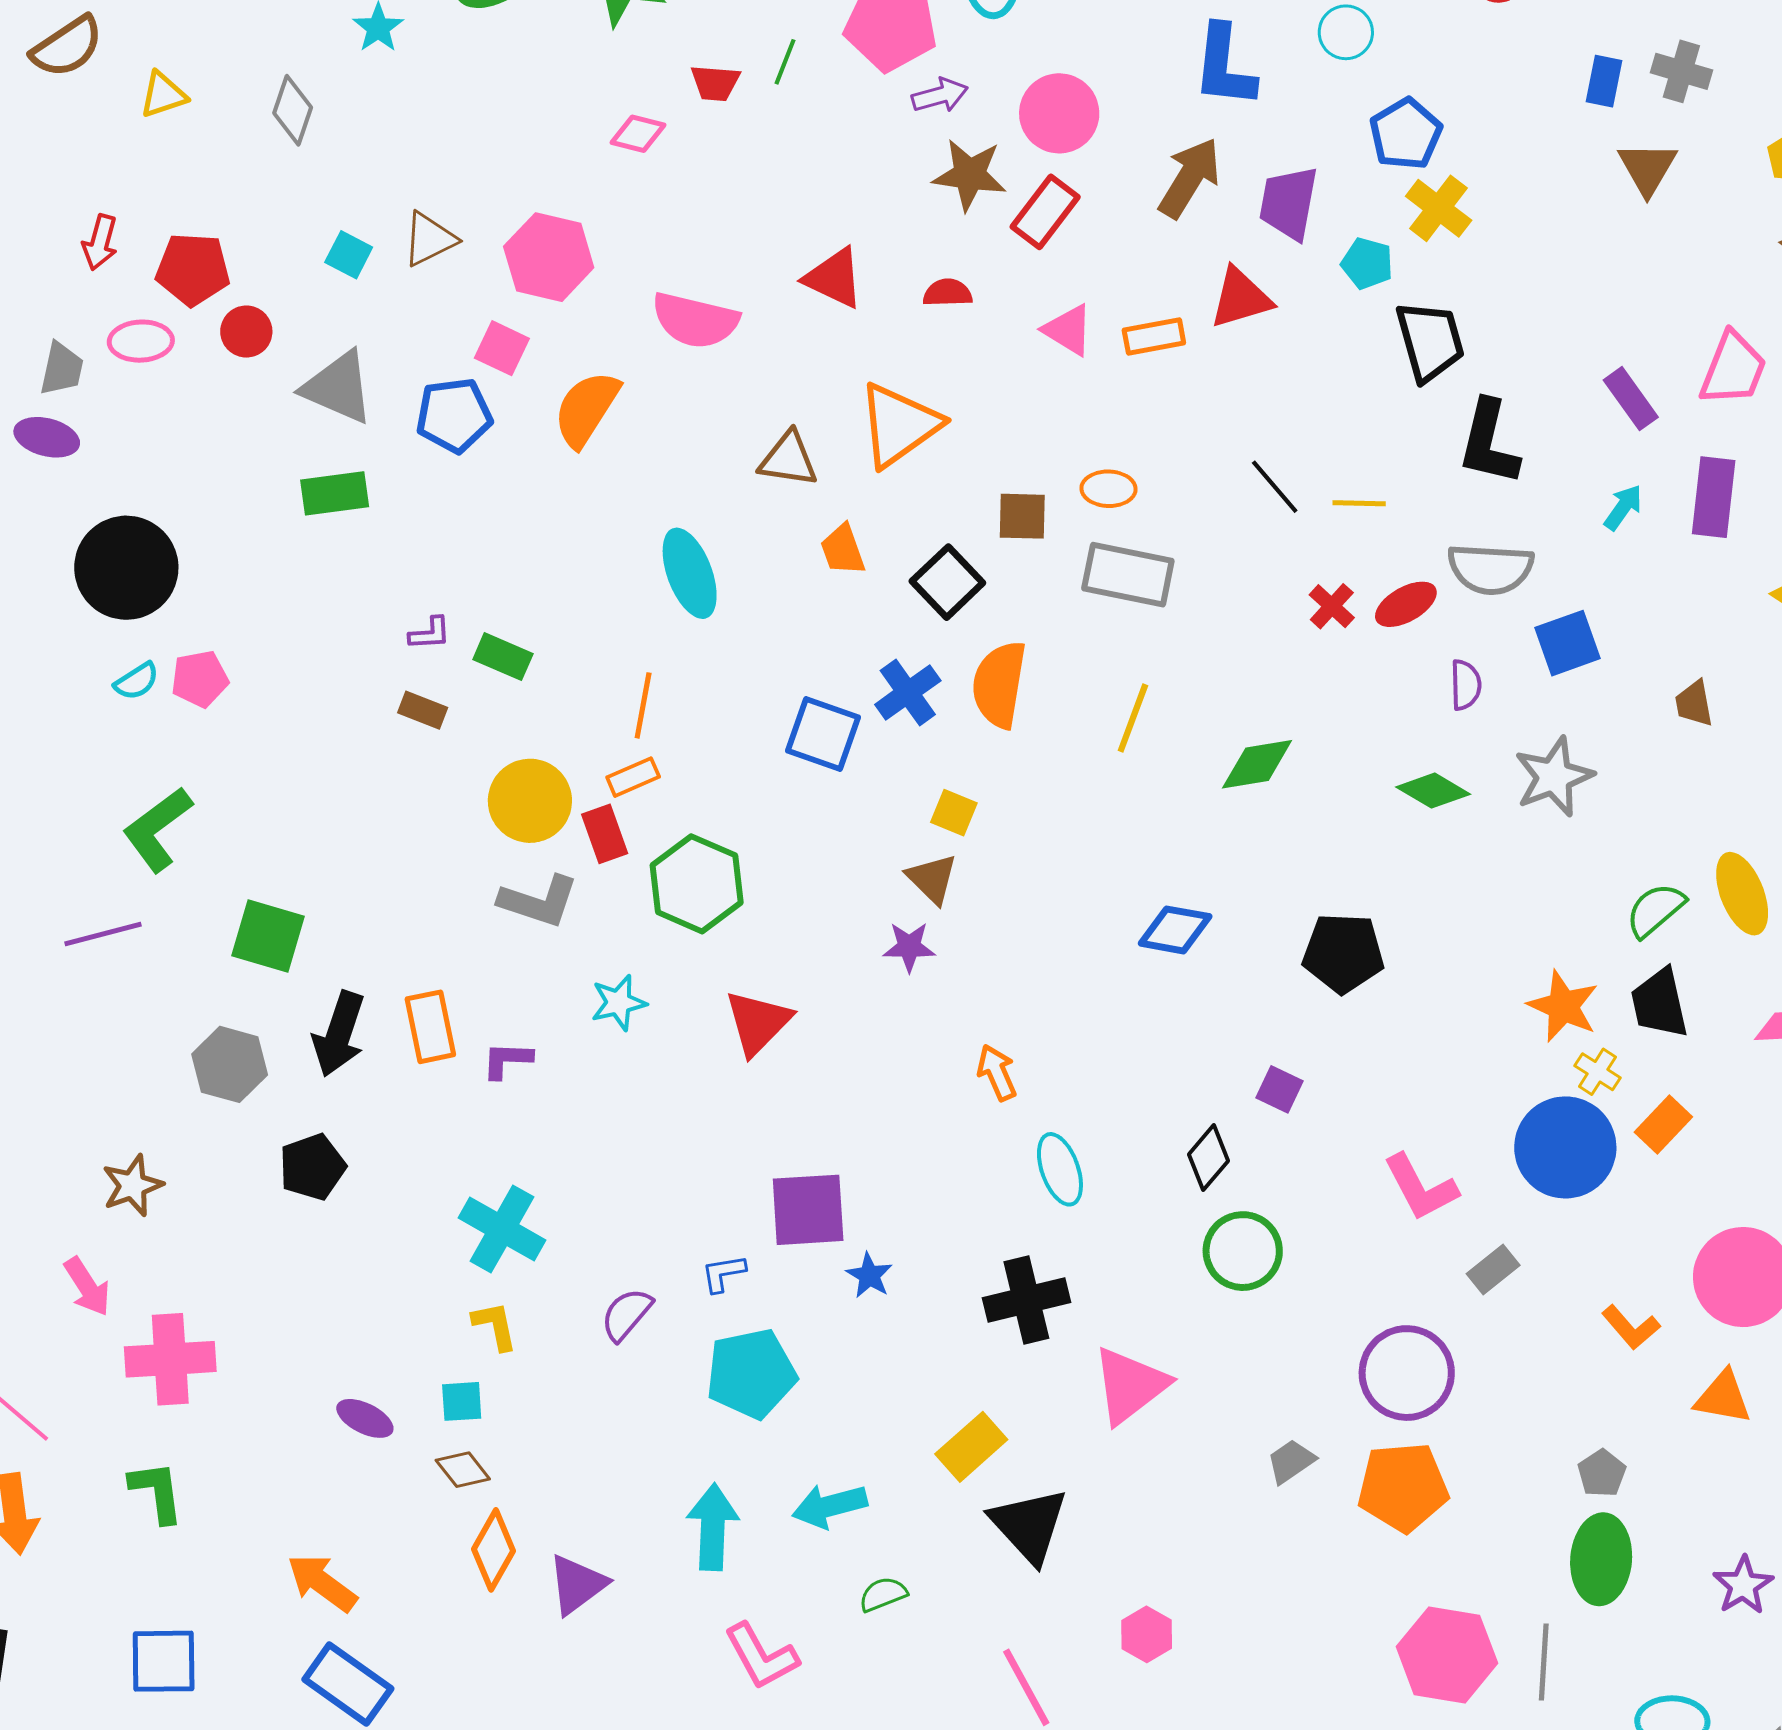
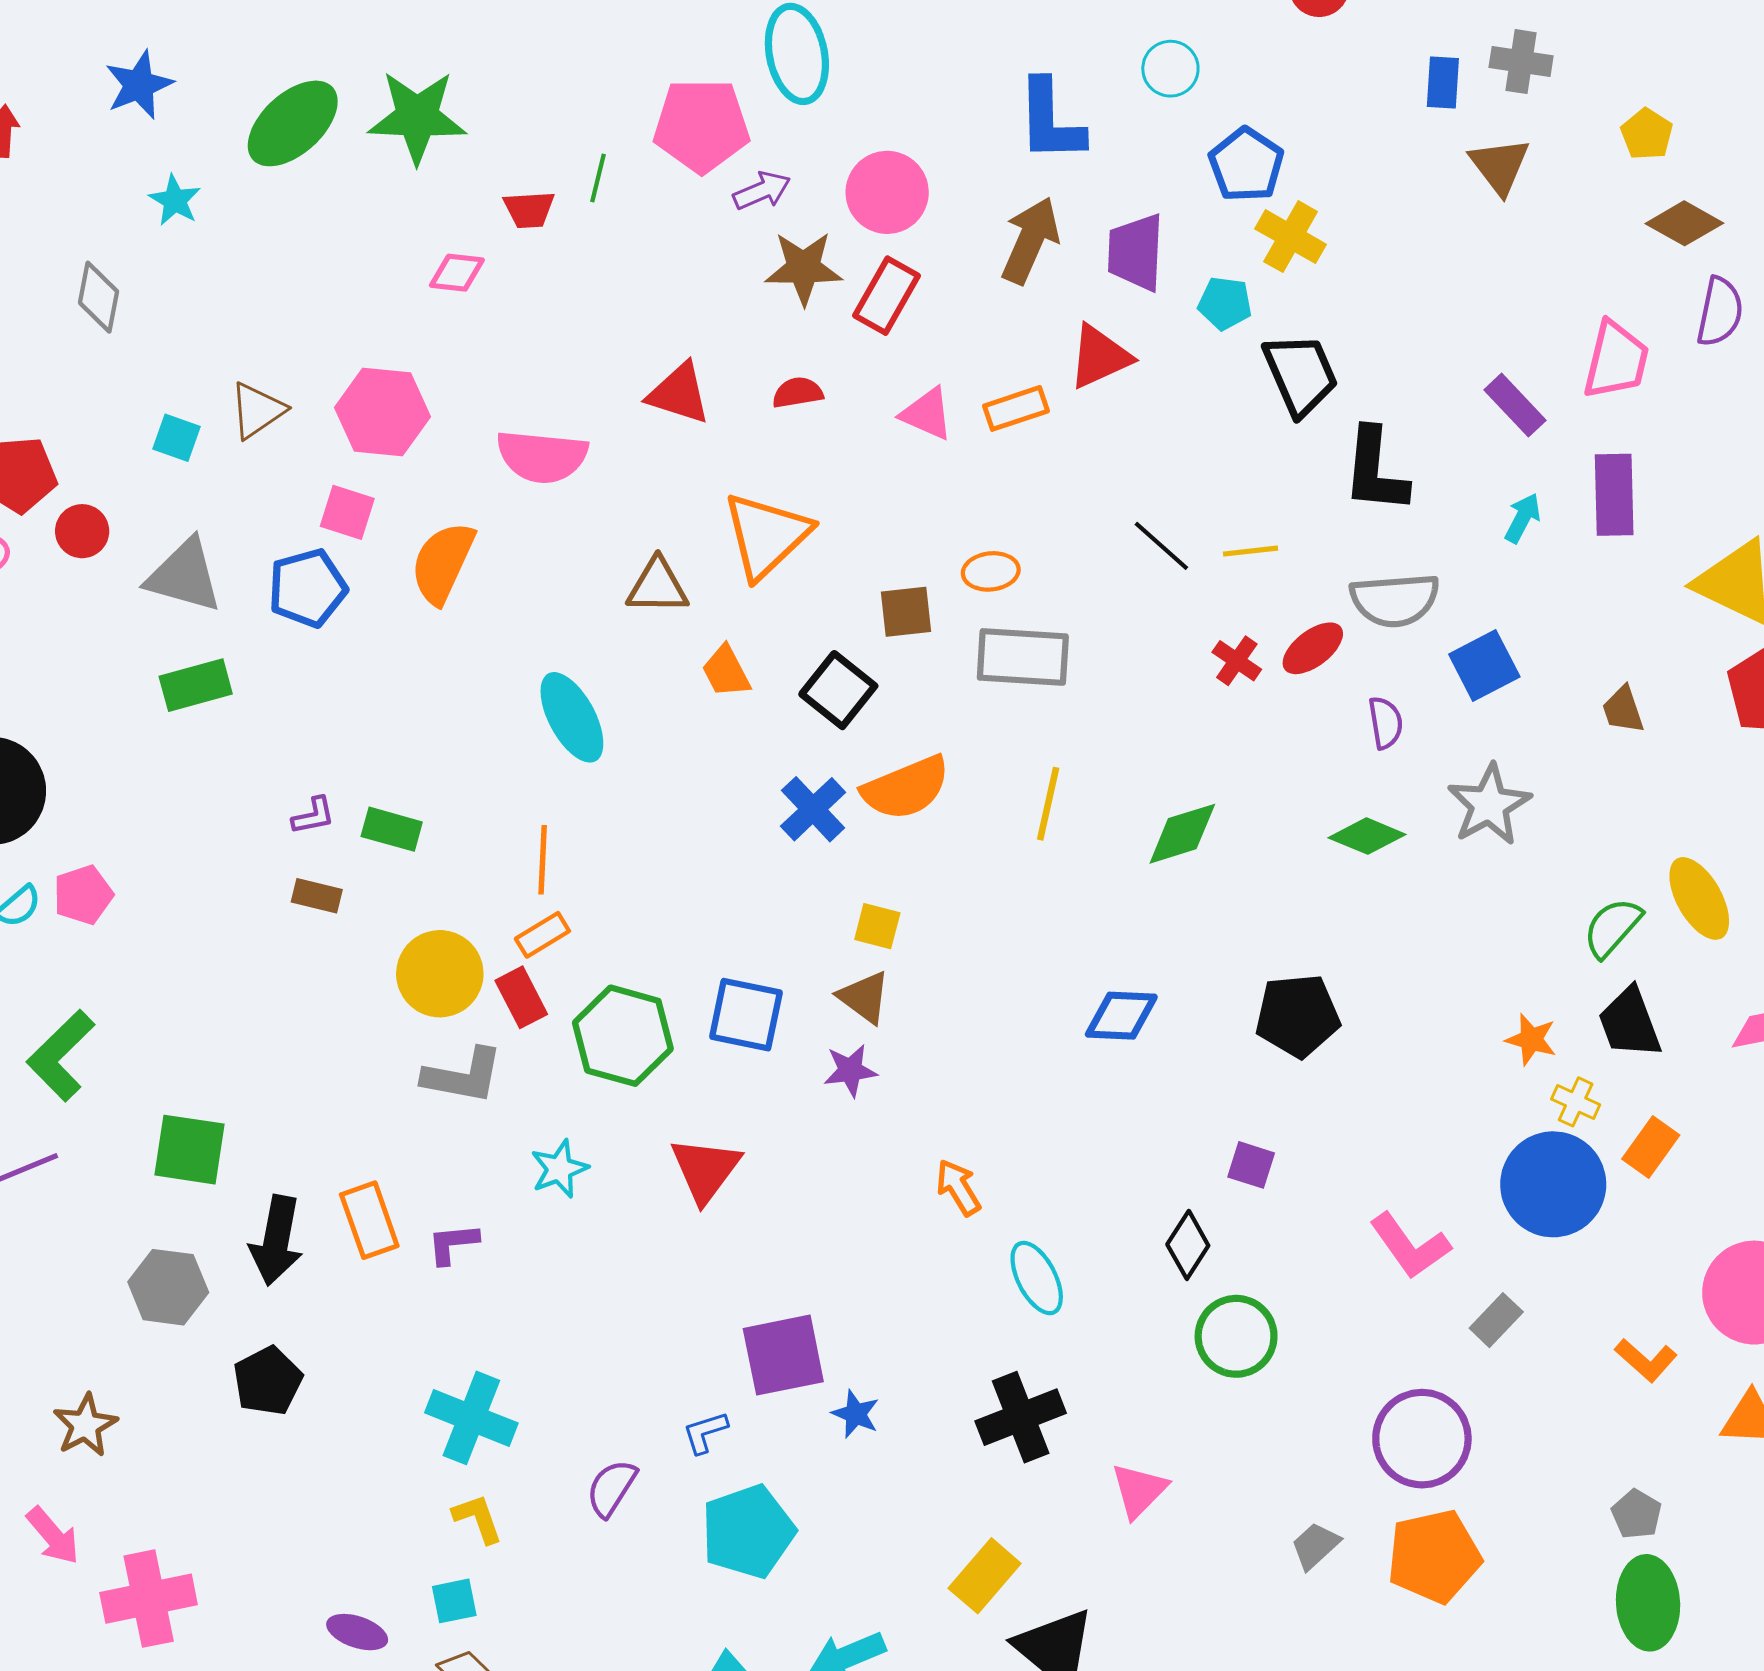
orange semicircle: (999, 684) -> (906, 788), turned -114
blue square: (823, 734) -> (746, 1015), moved
orange star: (1563, 1006) -> (1531, 1039), size x0.7
pink triangle: (1130, 1385) -> (1139, 1490), size x0.7

